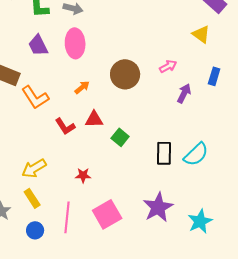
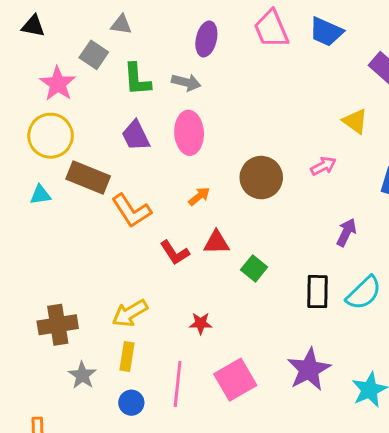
yellow triangle: (201, 34) -> (355, 121), moved
purple arrow: (184, 93) -> (346, 232), moved
yellow rectangle: (32, 198) -> (127, 357), turned 42

